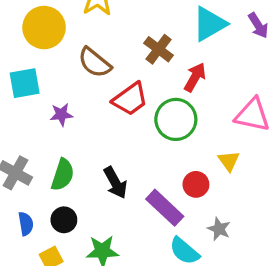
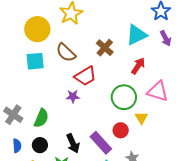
red arrow: (195, 77) -> (138, 66), moved
cyan square: (25, 83) -> (35, 61), moved
purple star: (61, 115) -> (73, 96), moved
green circle: (176, 119) -> (124, 97), moved
black arrow: (115, 183) -> (73, 143), moved

